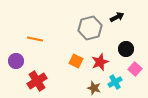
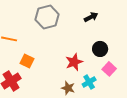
gray hexagon: (90, 28) -> (47, 17), moved
orange square: (76, 61) -> (27, 61), moved

